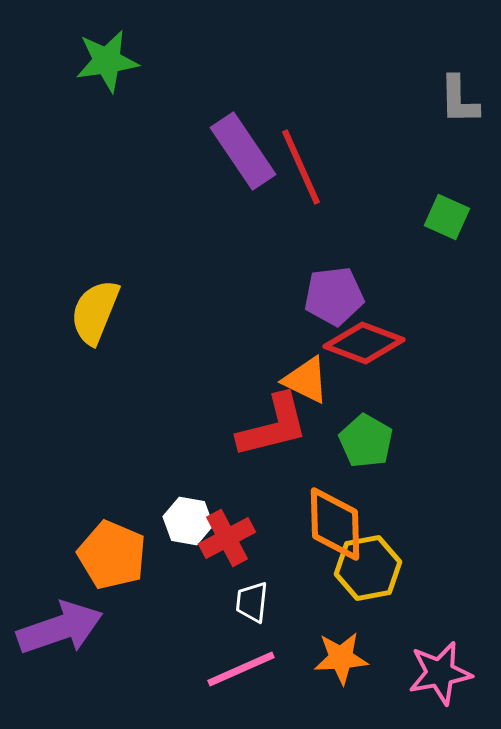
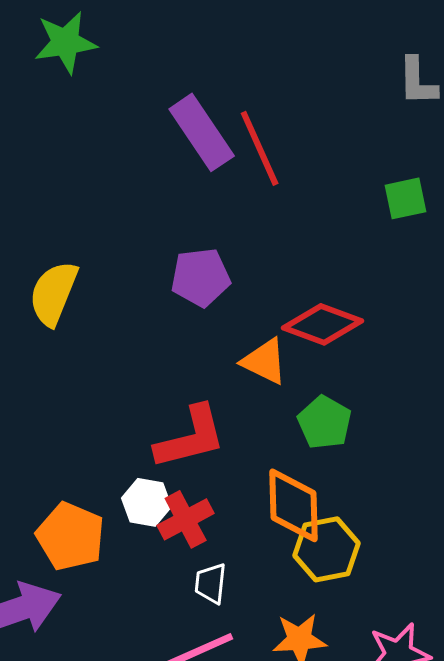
green square: (447, 217) -> (406, 198), turned -36
purple pentagon: (334, 296) -> (201, 277), moved
red L-shape: (273, 426) -> (191, 437), moved

